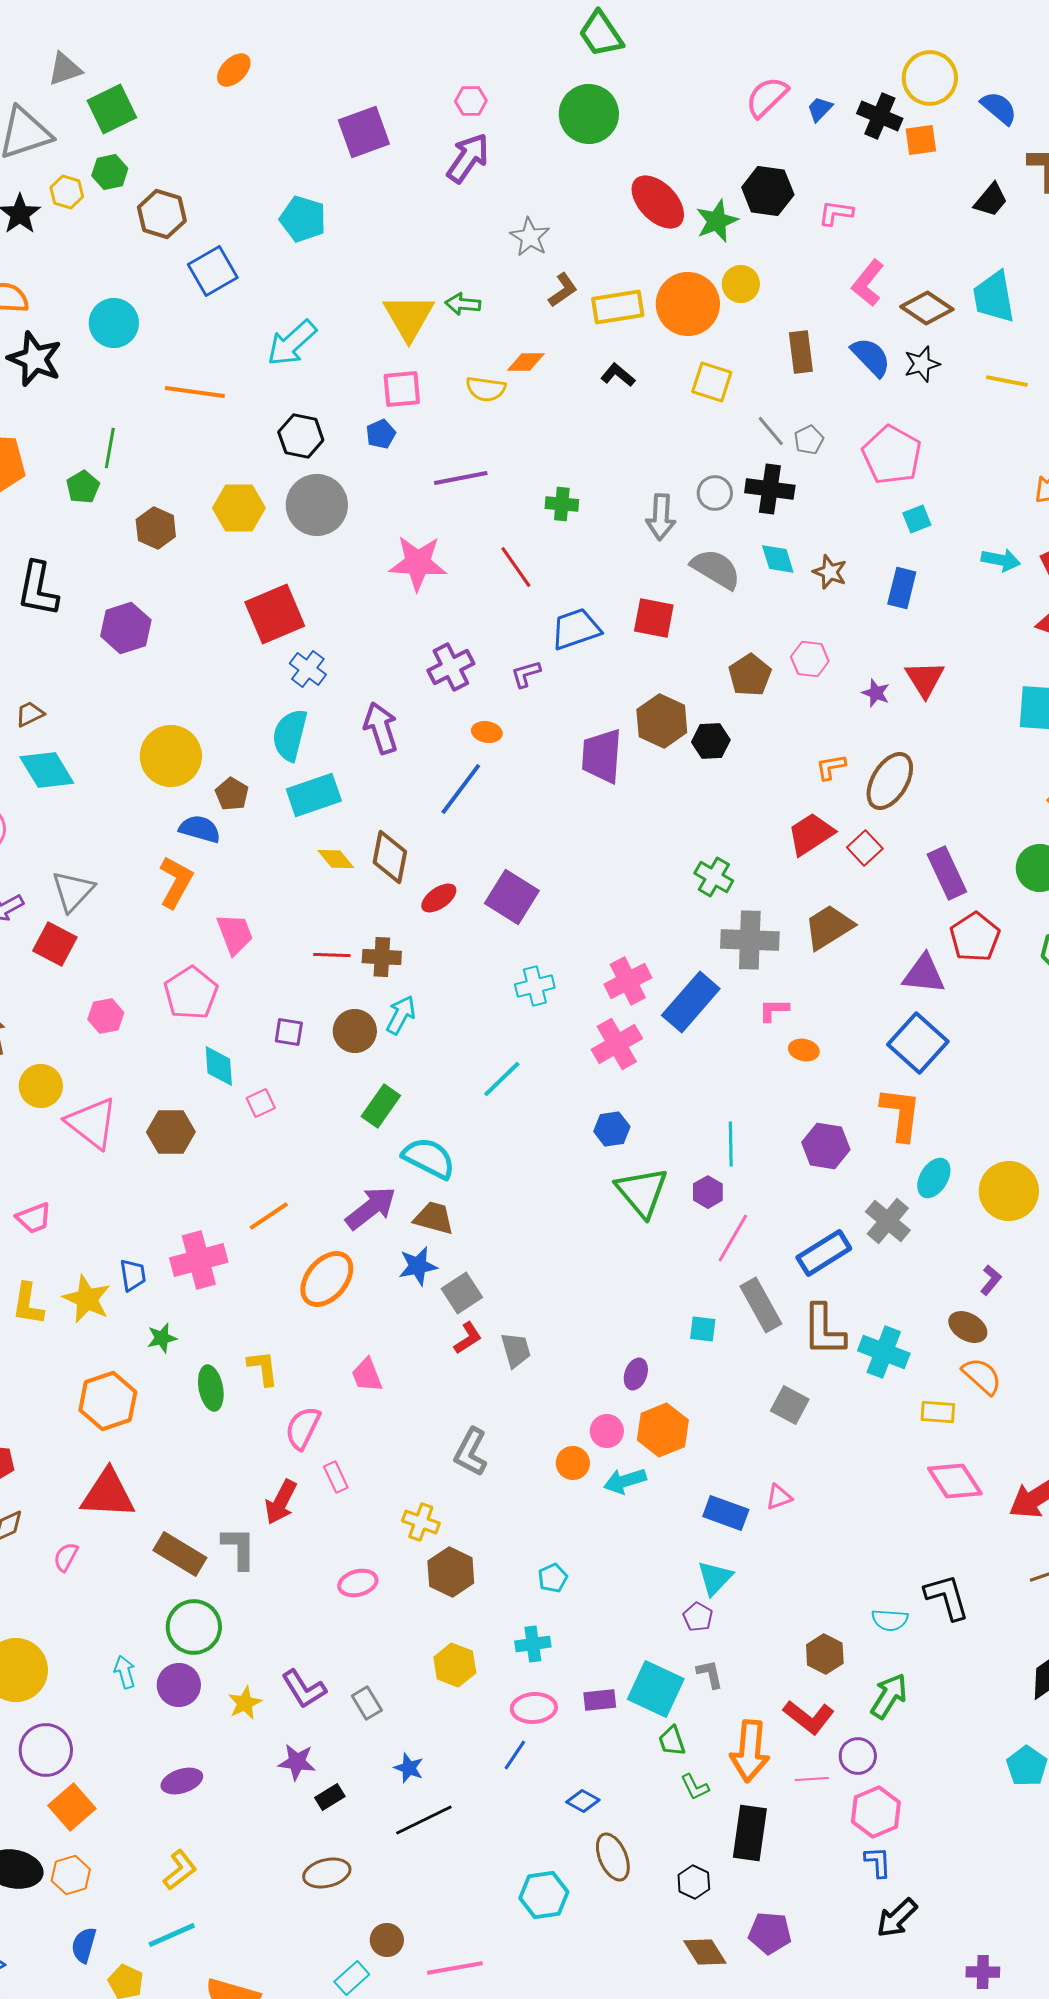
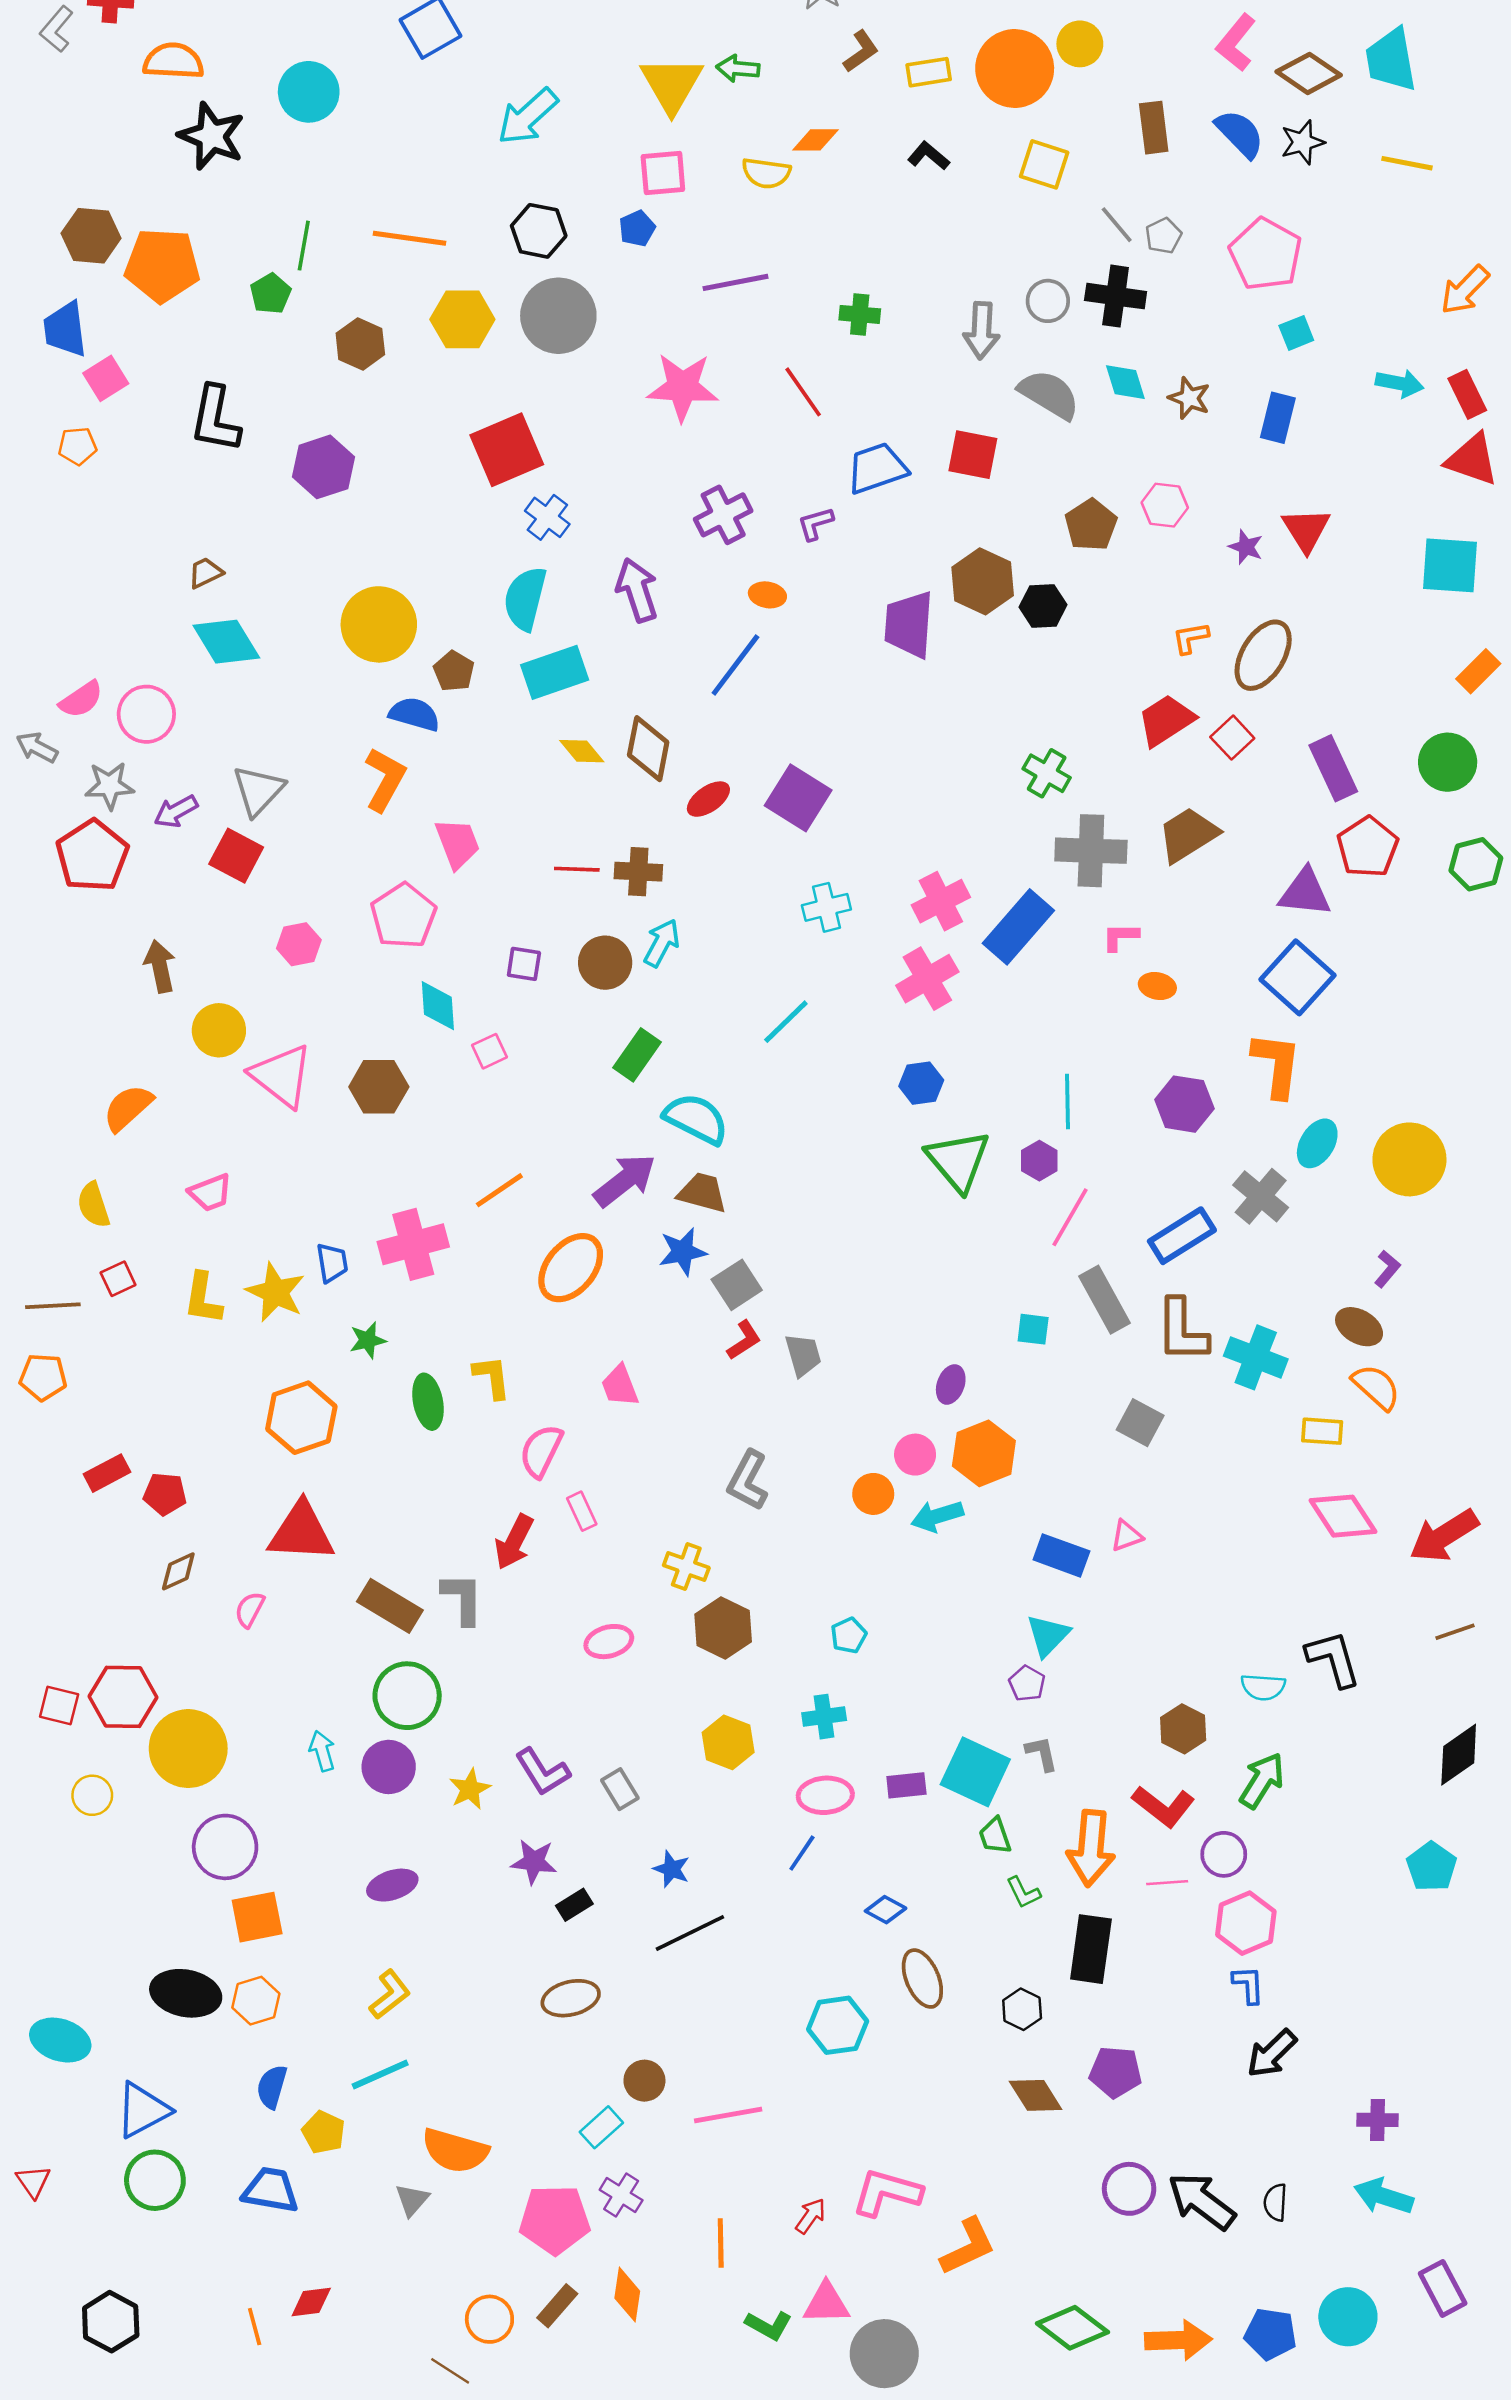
yellow rectangle: (618, 307) -> (929, 72), size x0.7
orange line: (195, 392) -> (410, 238), moved
orange square: (72, 1807) -> (257, 1917), turned 30

